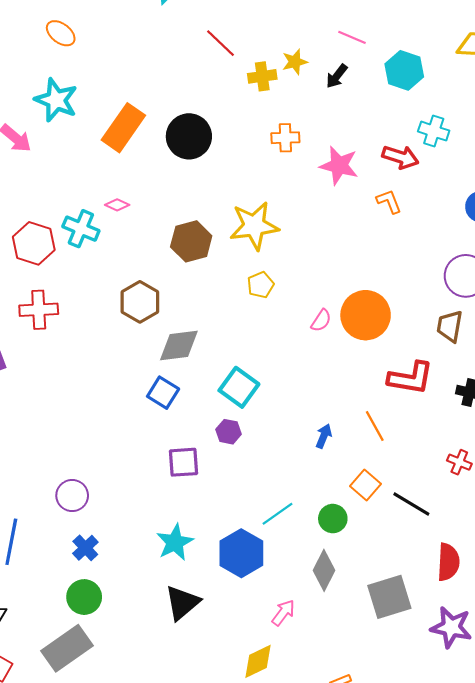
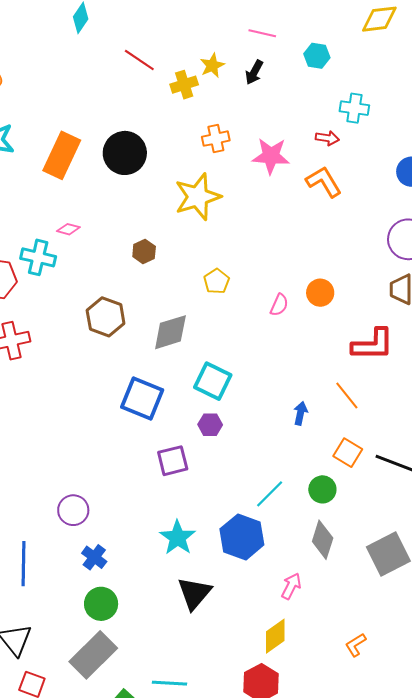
cyan hexagon: (404, 70) -> (317, 56), size x0.7
red arrow: (400, 157) -> (327, 138), size x0.7
orange L-shape: (389, 201) -> (324, 182), size x1.4
yellow star: (254, 226) -> (198, 197), moved
brown hexagon: (191, 241) -> (144, 252), size x0.6
orange circle: (366, 315) -> (320, 293), size x0.6
gray diamond: (179, 345) -> (170, 332), moved
blue square: (163, 393) -> (142, 398), size x1.4

